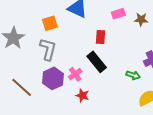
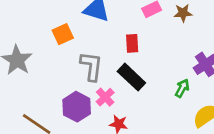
gray L-shape: (48, 49) -> (91, 66), moved
green arrow: (133, 75) -> (182, 88), turned -72

